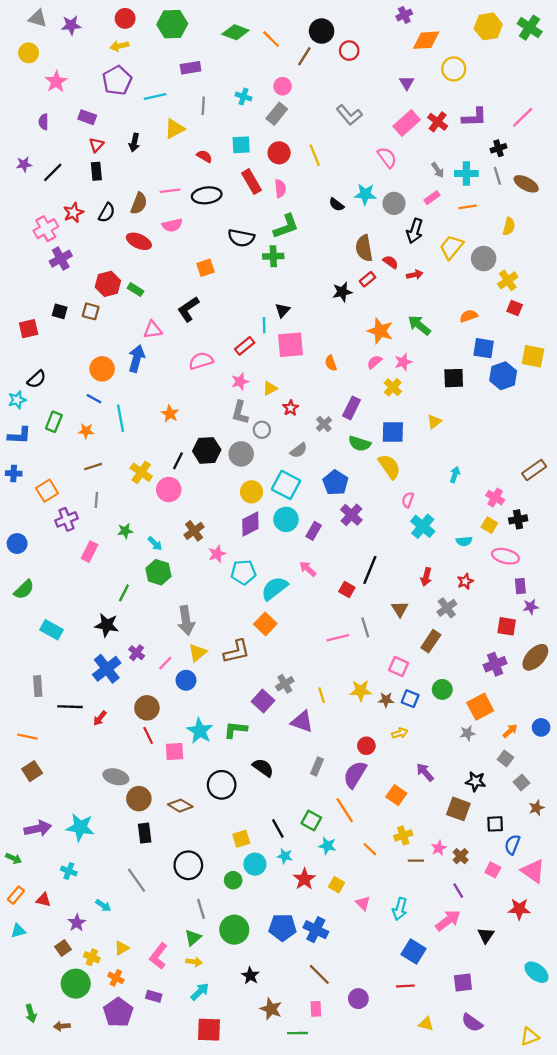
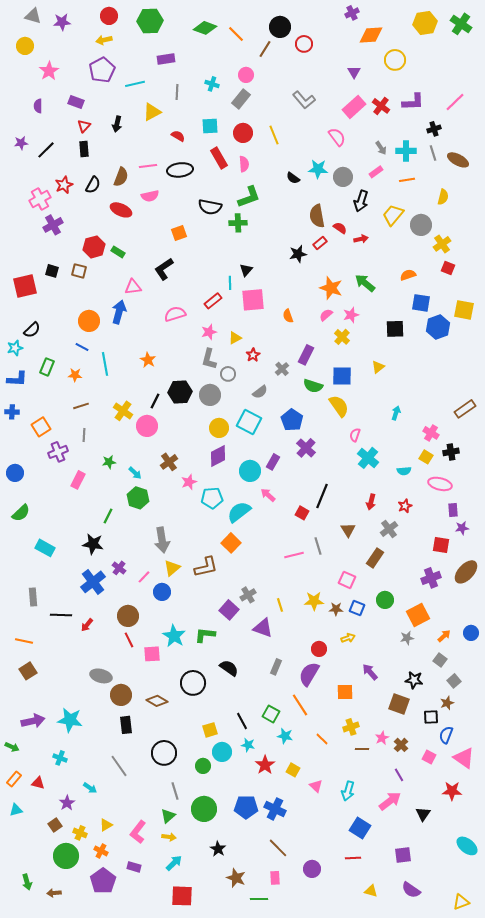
red square: (29, 329) -> (25, 286), size x1.4
cyan circle: (286, 519) -> (250, 471), moved
orange square: (396, 795) -> (345, 692), turned -36
brown star: (536, 808) -> (447, 703), moved

